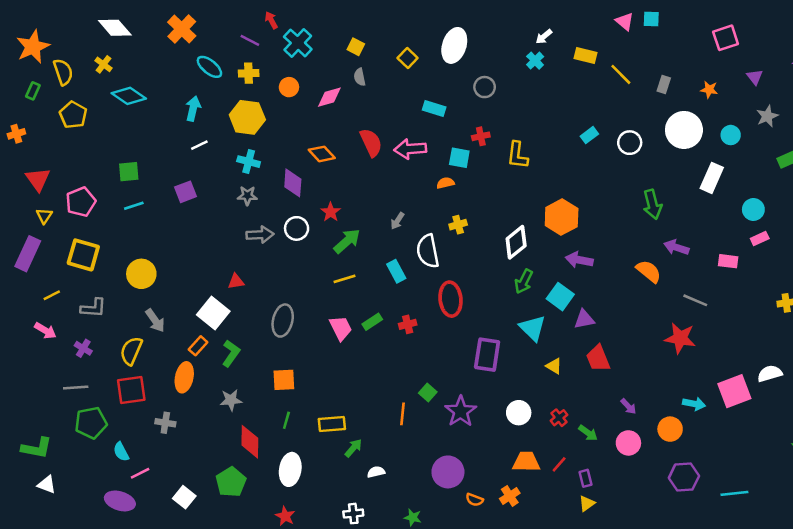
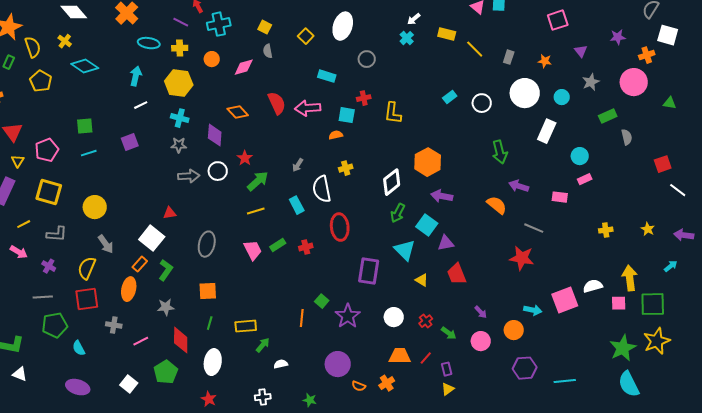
cyan cross: (298, 43) -> (219, 24), turned 35
cyan ellipse: (209, 67) -> (149, 43), turned -30
pink line: (140, 473) -> (141, 341), moved

